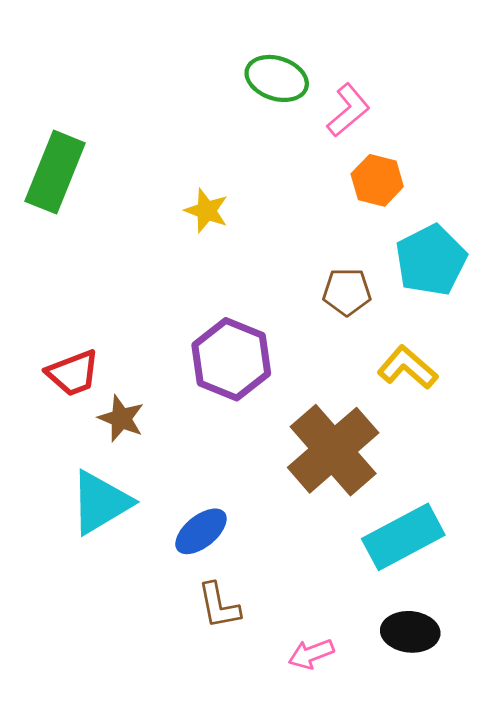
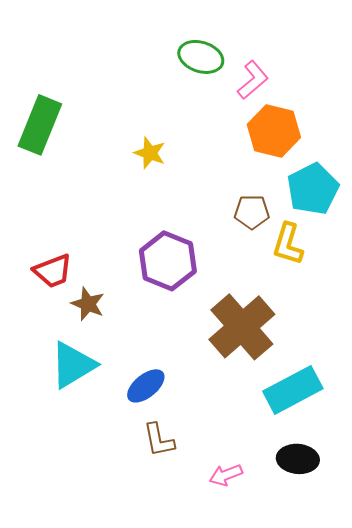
orange hexagon: (377, 180) -> (274, 131), size x1.4
yellow L-shape: (407, 368) -> (288, 244), moved, turned -114

